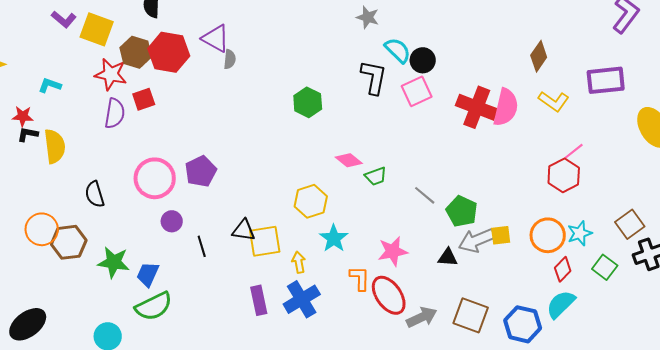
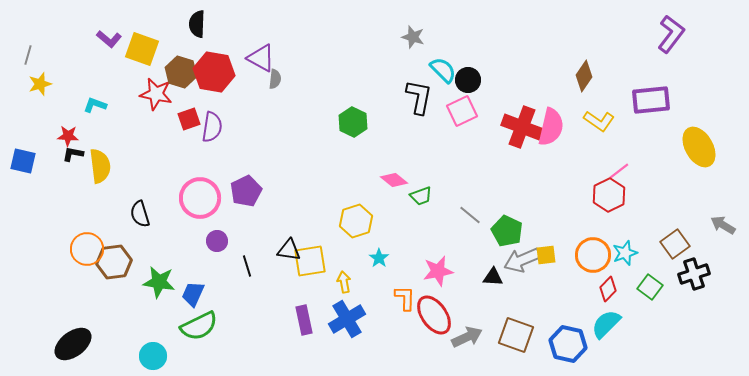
purple semicircle: (115, 113) -> (212, 127), moved
cyan star: (334, 238) -> (379, 258), size x0.7

